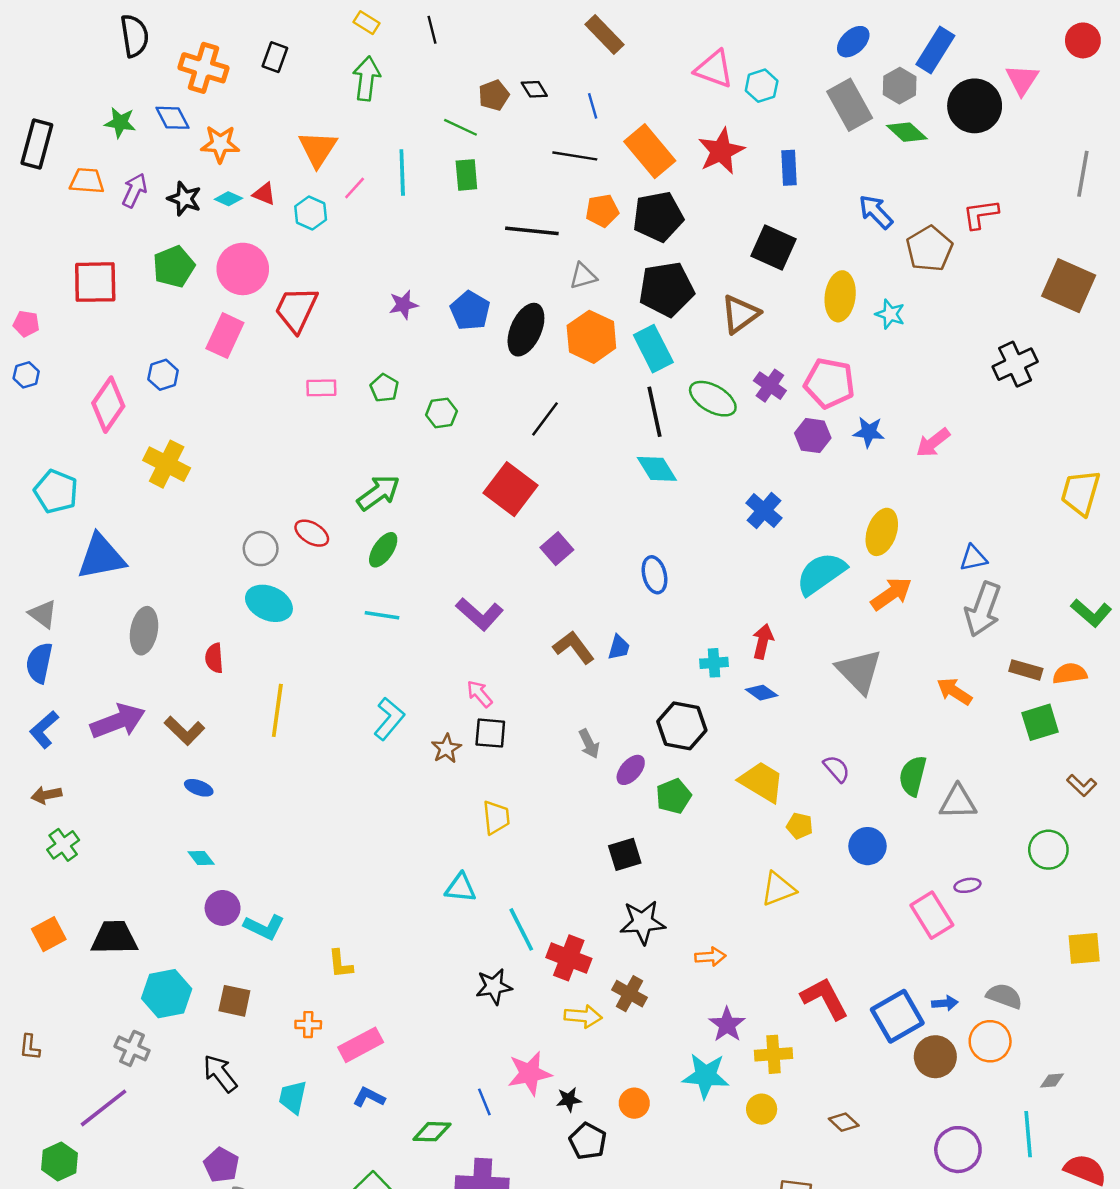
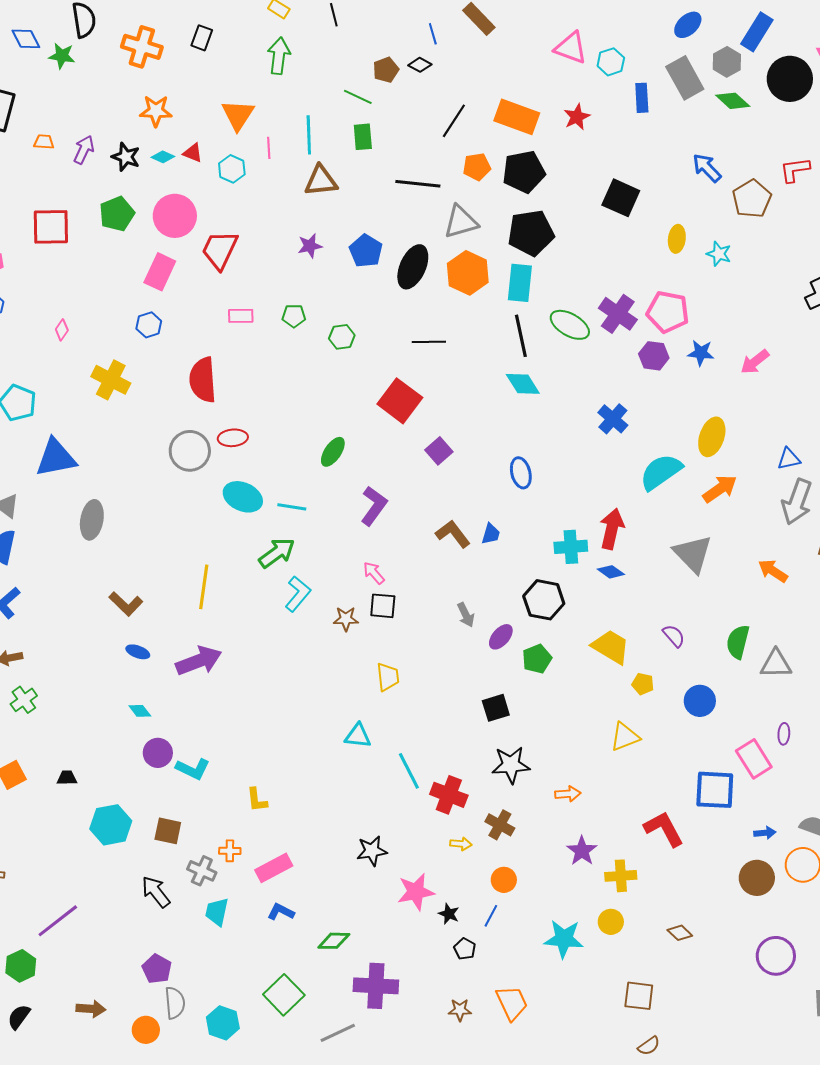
black diamond: (534, 89) -> (420, 65), turned -30
blue line: (593, 106) -> (433, 34), moved
blue diamond: (173, 118) -> (26, 39), moved
green star: (120, 123) -> (62, 56), moved
orange rectangle: (650, 151) -> (517, 117), turned -30
red star: (721, 151) -> (577, 117), size x0.7
black line: (575, 156) -> (454, 121), turned -66
blue rectangle: (789, 168) -> (642, 98), moved
orange trapezoid: (87, 181) -> (44, 142), size x0.7
pink line: (355, 188) -> (269, 148), turned -45
gray triangle: (583, 276) -> (461, 222), size x1.5
yellow ellipse: (840, 296) -> (677, 239), size x0.7
brown triangle: (740, 314) -> (321, 181), moved, turned 30
cyan rectangle: (653, 349) -> (520, 283), turned 33
blue hexagon: (163, 375) -> (149, 325), moved
purple cross: (770, 386) -> (618, 314), size x1.4
green pentagon: (384, 388) -> (294, 316), turned -30
pink diamond: (108, 405) -> (62, 330), size x0.5
black line: (545, 419) -> (429, 342), turned 52
green arrow: (378, 493) -> (277, 553), moved
red ellipse: (312, 533) -> (233, 438), turned -36
gray circle: (261, 549) -> (190, 451), size x1.4
green ellipse: (383, 550) -> (333, 452), moved
cyan ellipse: (269, 603) -> (243, 497), moved
purple L-shape: (480, 614) -> (374, 506), turned -96
red arrow: (763, 641) -> (612, 529), size x1.4
red semicircle: (214, 658) -> (203, 380), moved, size x1.8
cyan cross: (714, 663) -> (571, 547), size x1.4
purple arrow: (118, 721) -> (199, 661), moved
brown star: (446, 749) -> (346, 619), turned 30
purple ellipse: (967, 885) -> (784, 734), turned -75
black trapezoid: (114, 938) -> (67, 778), size x0.5
black star: (494, 987) -> (372, 851), moved
yellow arrow: (583, 1016) -> (461, 844), size x0.7
blue square: (897, 1016) -> (715, 790), moved, turned 33
gray cross: (132, 1048) -> (202, 871), moved
cyan star: (706, 1076) -> (564, 939), moved
black star: (569, 1100) -> (449, 914), turned 30
blue line: (484, 1102) -> (491, 916), moved, turned 50
orange circle: (634, 1103) -> (504, 880), moved
black pentagon: (588, 1141) -> (465, 949), size x0.7

